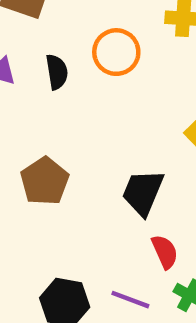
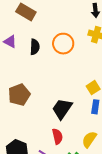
red semicircle: (165, 252) -> (57, 136), moved

